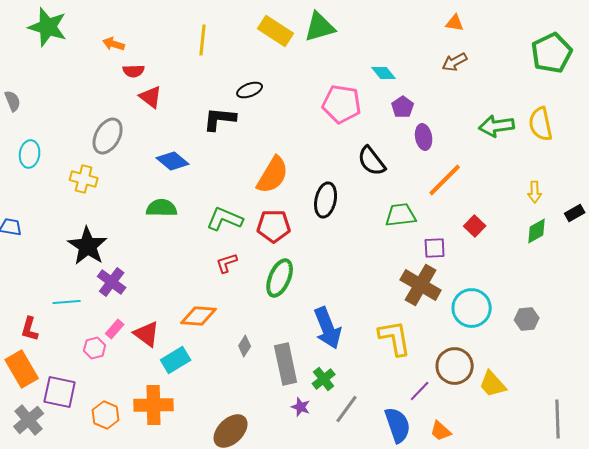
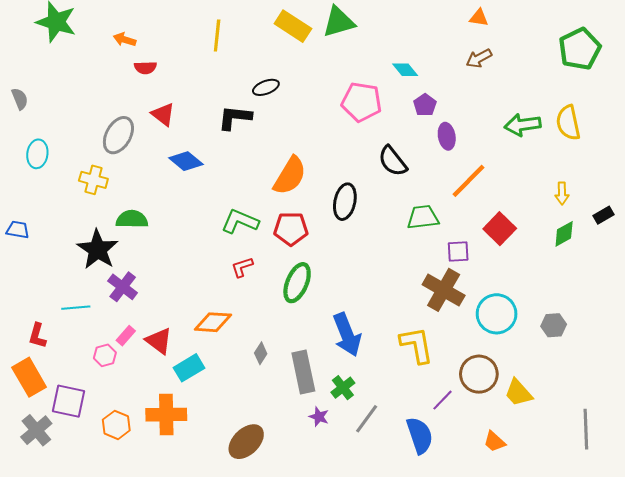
red triangle: (151, 97) -> (163, 114), moved
green semicircle: (162, 208) -> (132, 219), moved
red square: (475, 226) -> (500, 229), size x1.4
orange trapezoid: (441, 431) -> (494, 442), moved

